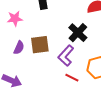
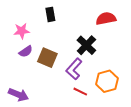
brown square: (40, 45) -> (47, 58), turned 30
purple semicircle: (19, 48) -> (26, 51), moved, turned 32

